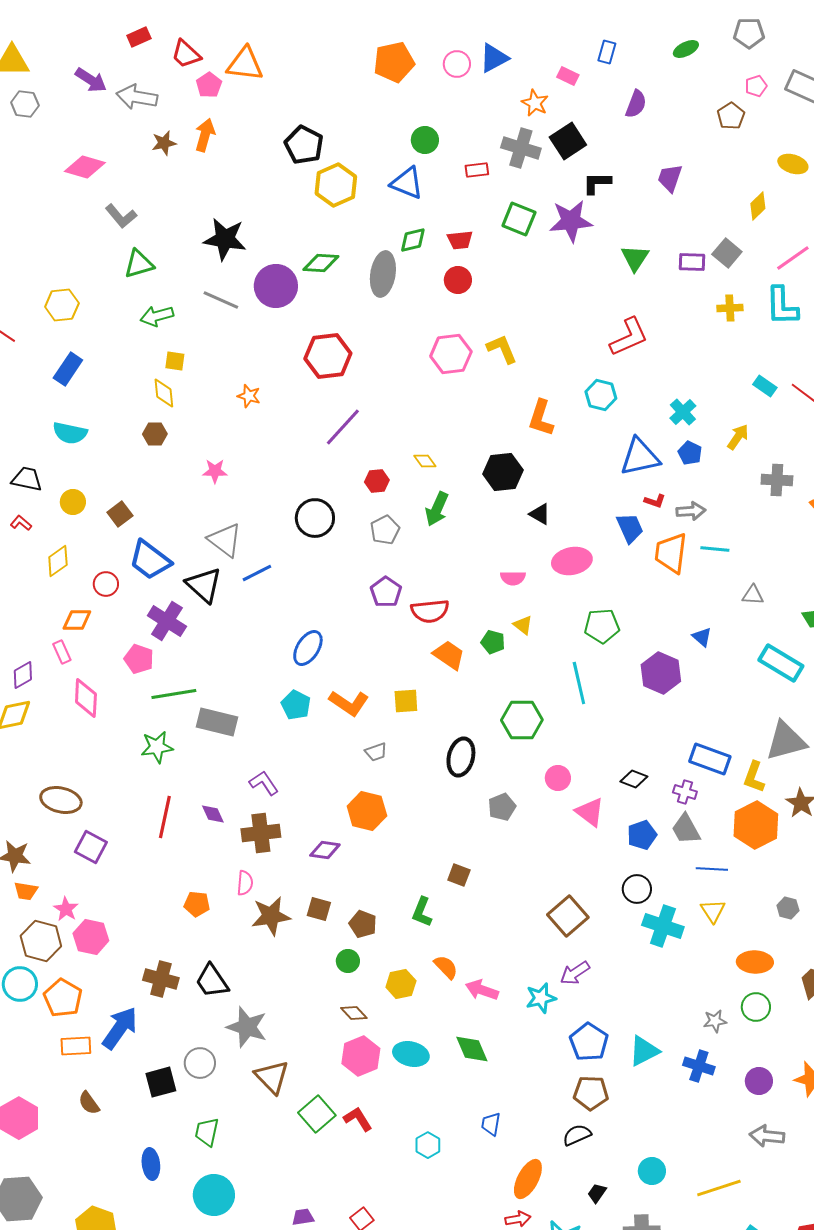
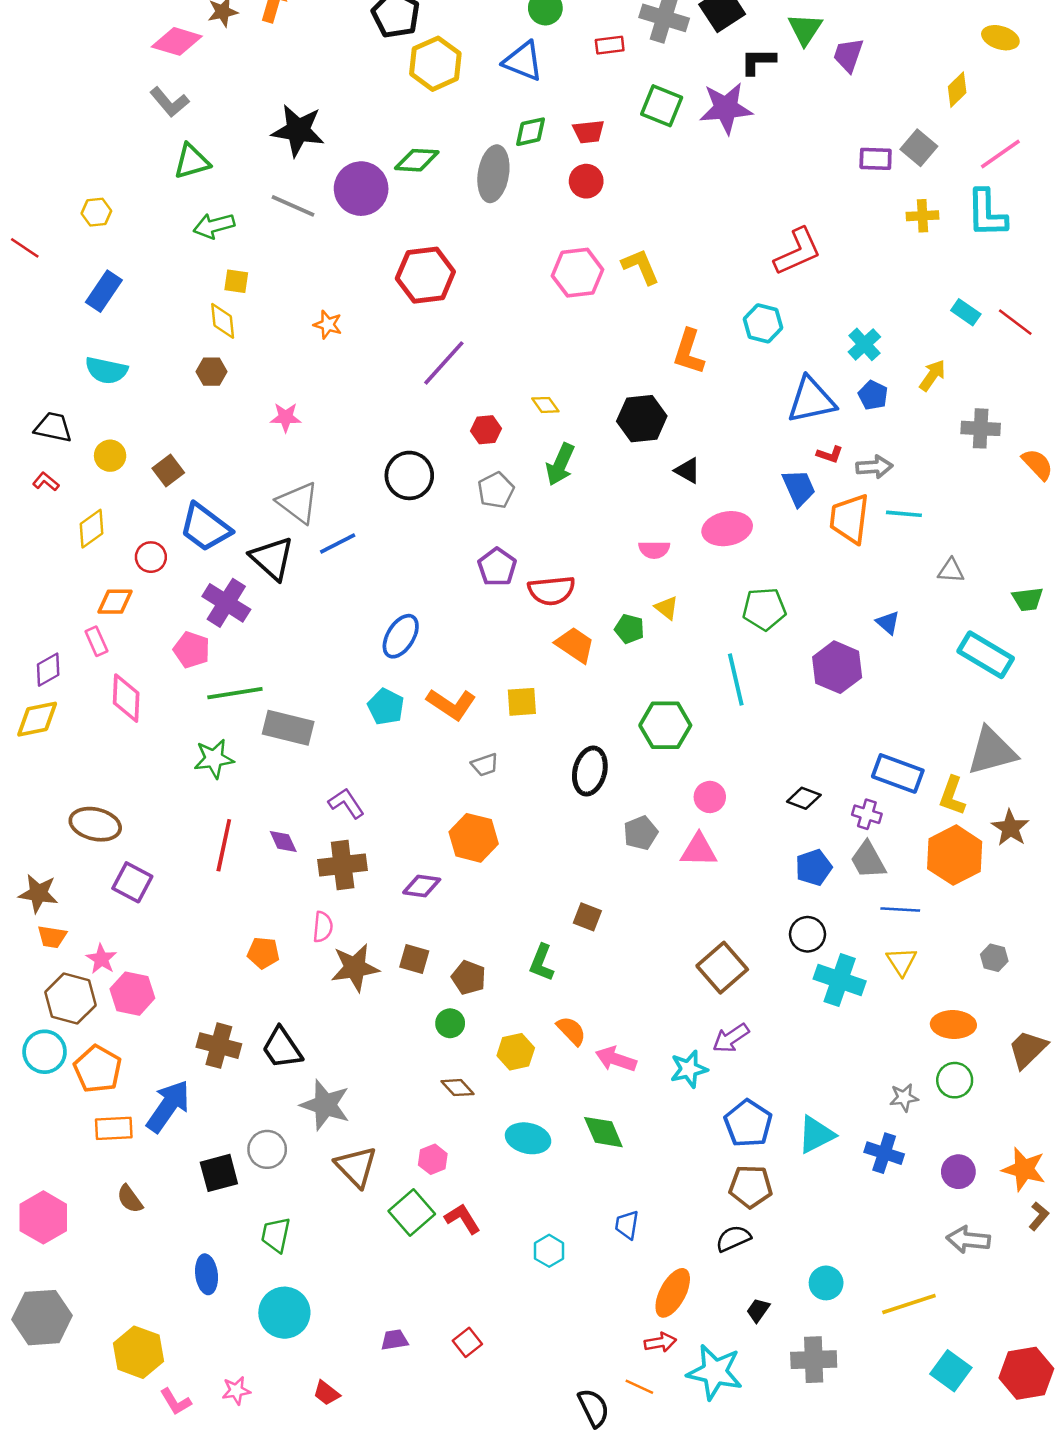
pink diamond: (85, 167) -> (177, 41), moved
green triangle: (635, 258) -> (805, 29), moved
yellow hexagon: (62, 305) -> (96, 212), size x0.7
pink triangle: (590, 812) -> (699, 850), moved, turned -36
pink hexagon: (361, 1056) -> (433, 1159), moved, size x0.6

